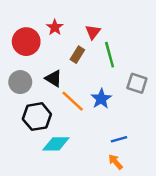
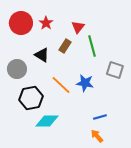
red circle: (26, 42) -> (21, 23), moved
black triangle: (54, 78) -> (42, 55), moved
blue star: (101, 99) -> (85, 83), turned -30

